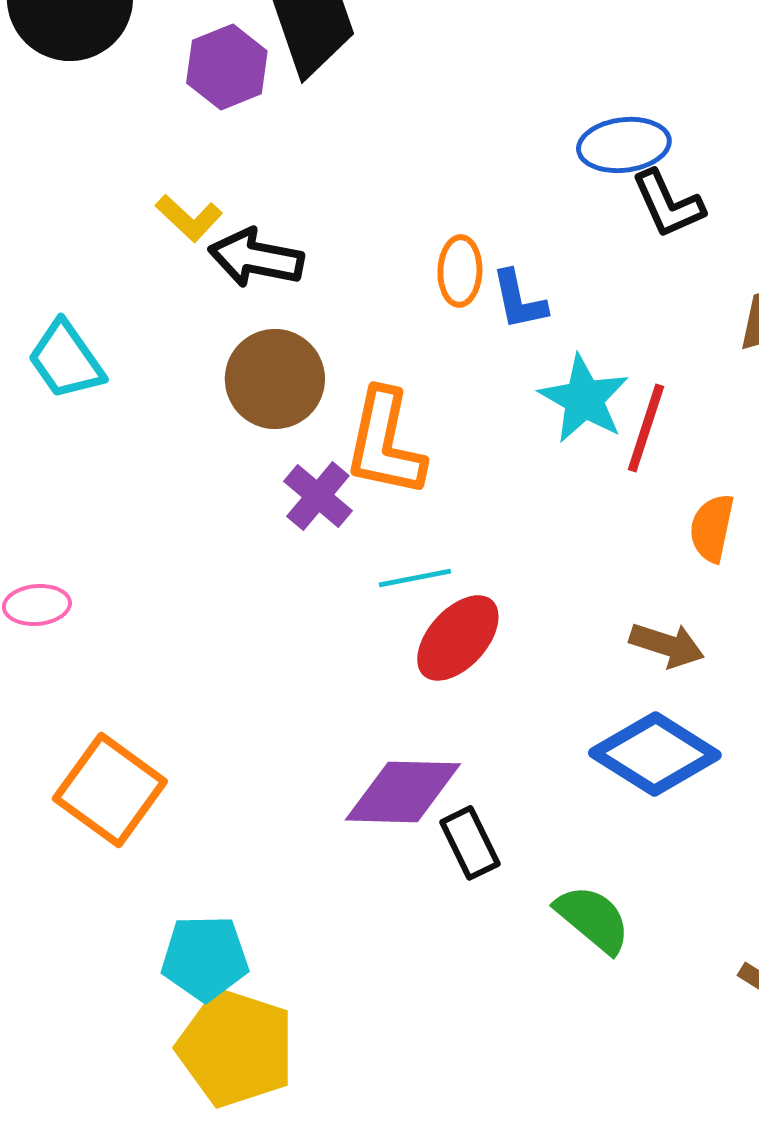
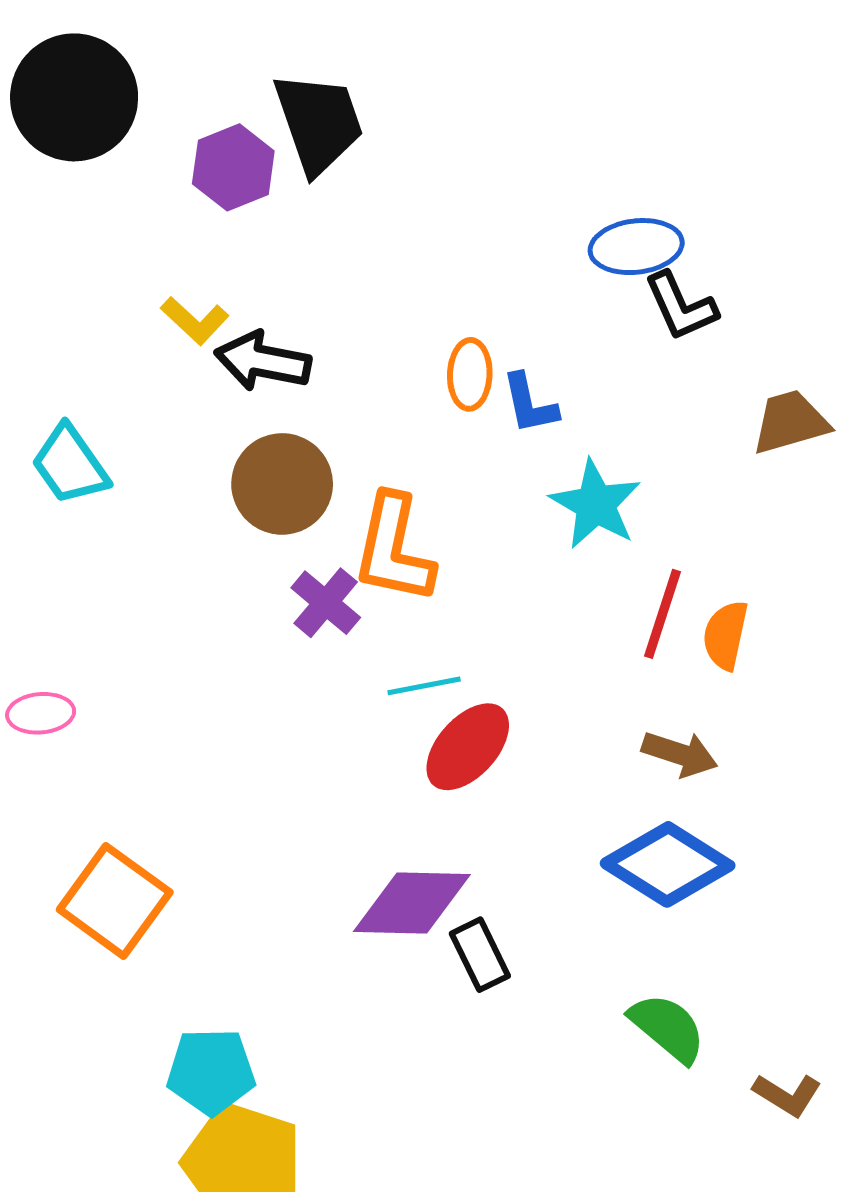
red line: (646, 428) -> (663, 614), moved
green semicircle: (593, 919) -> (668, 1028), moved

